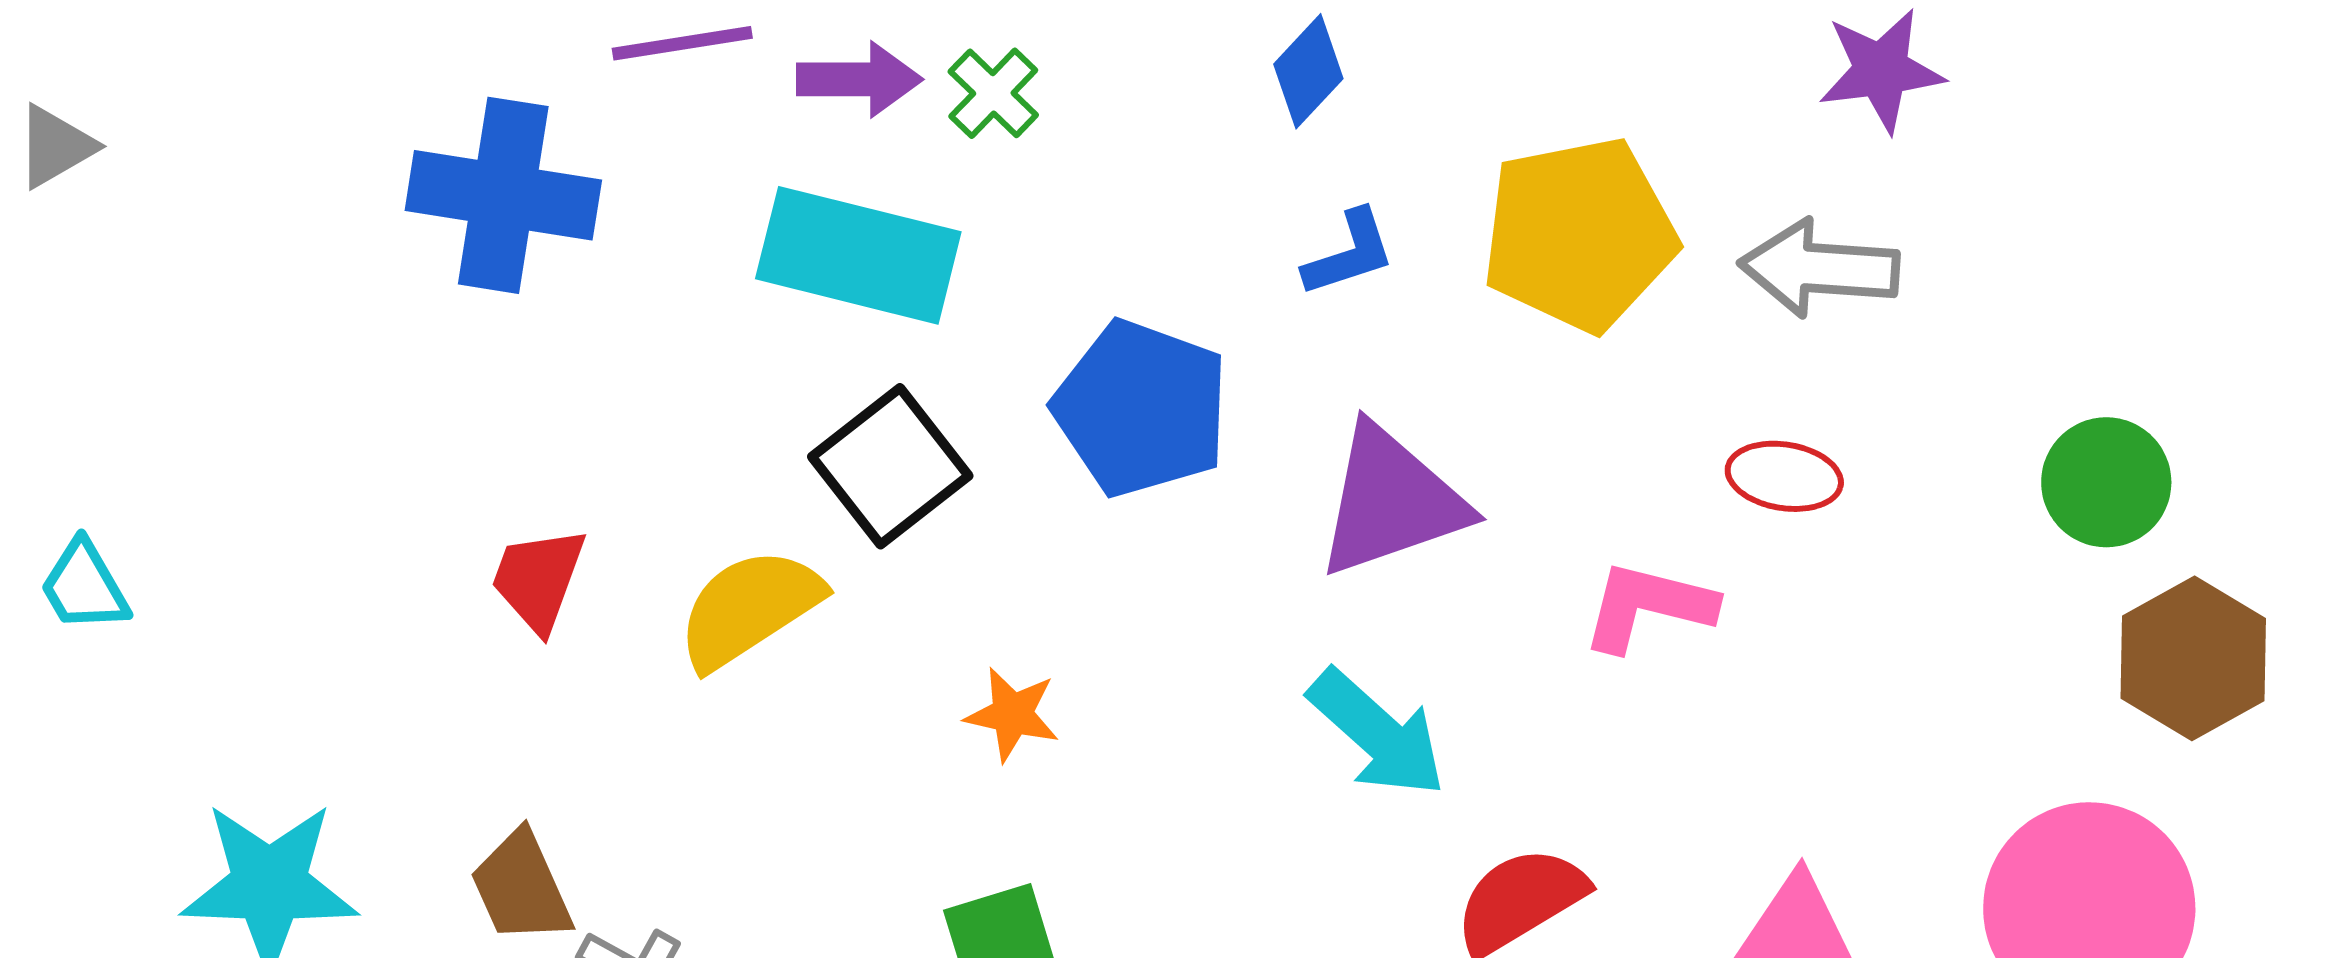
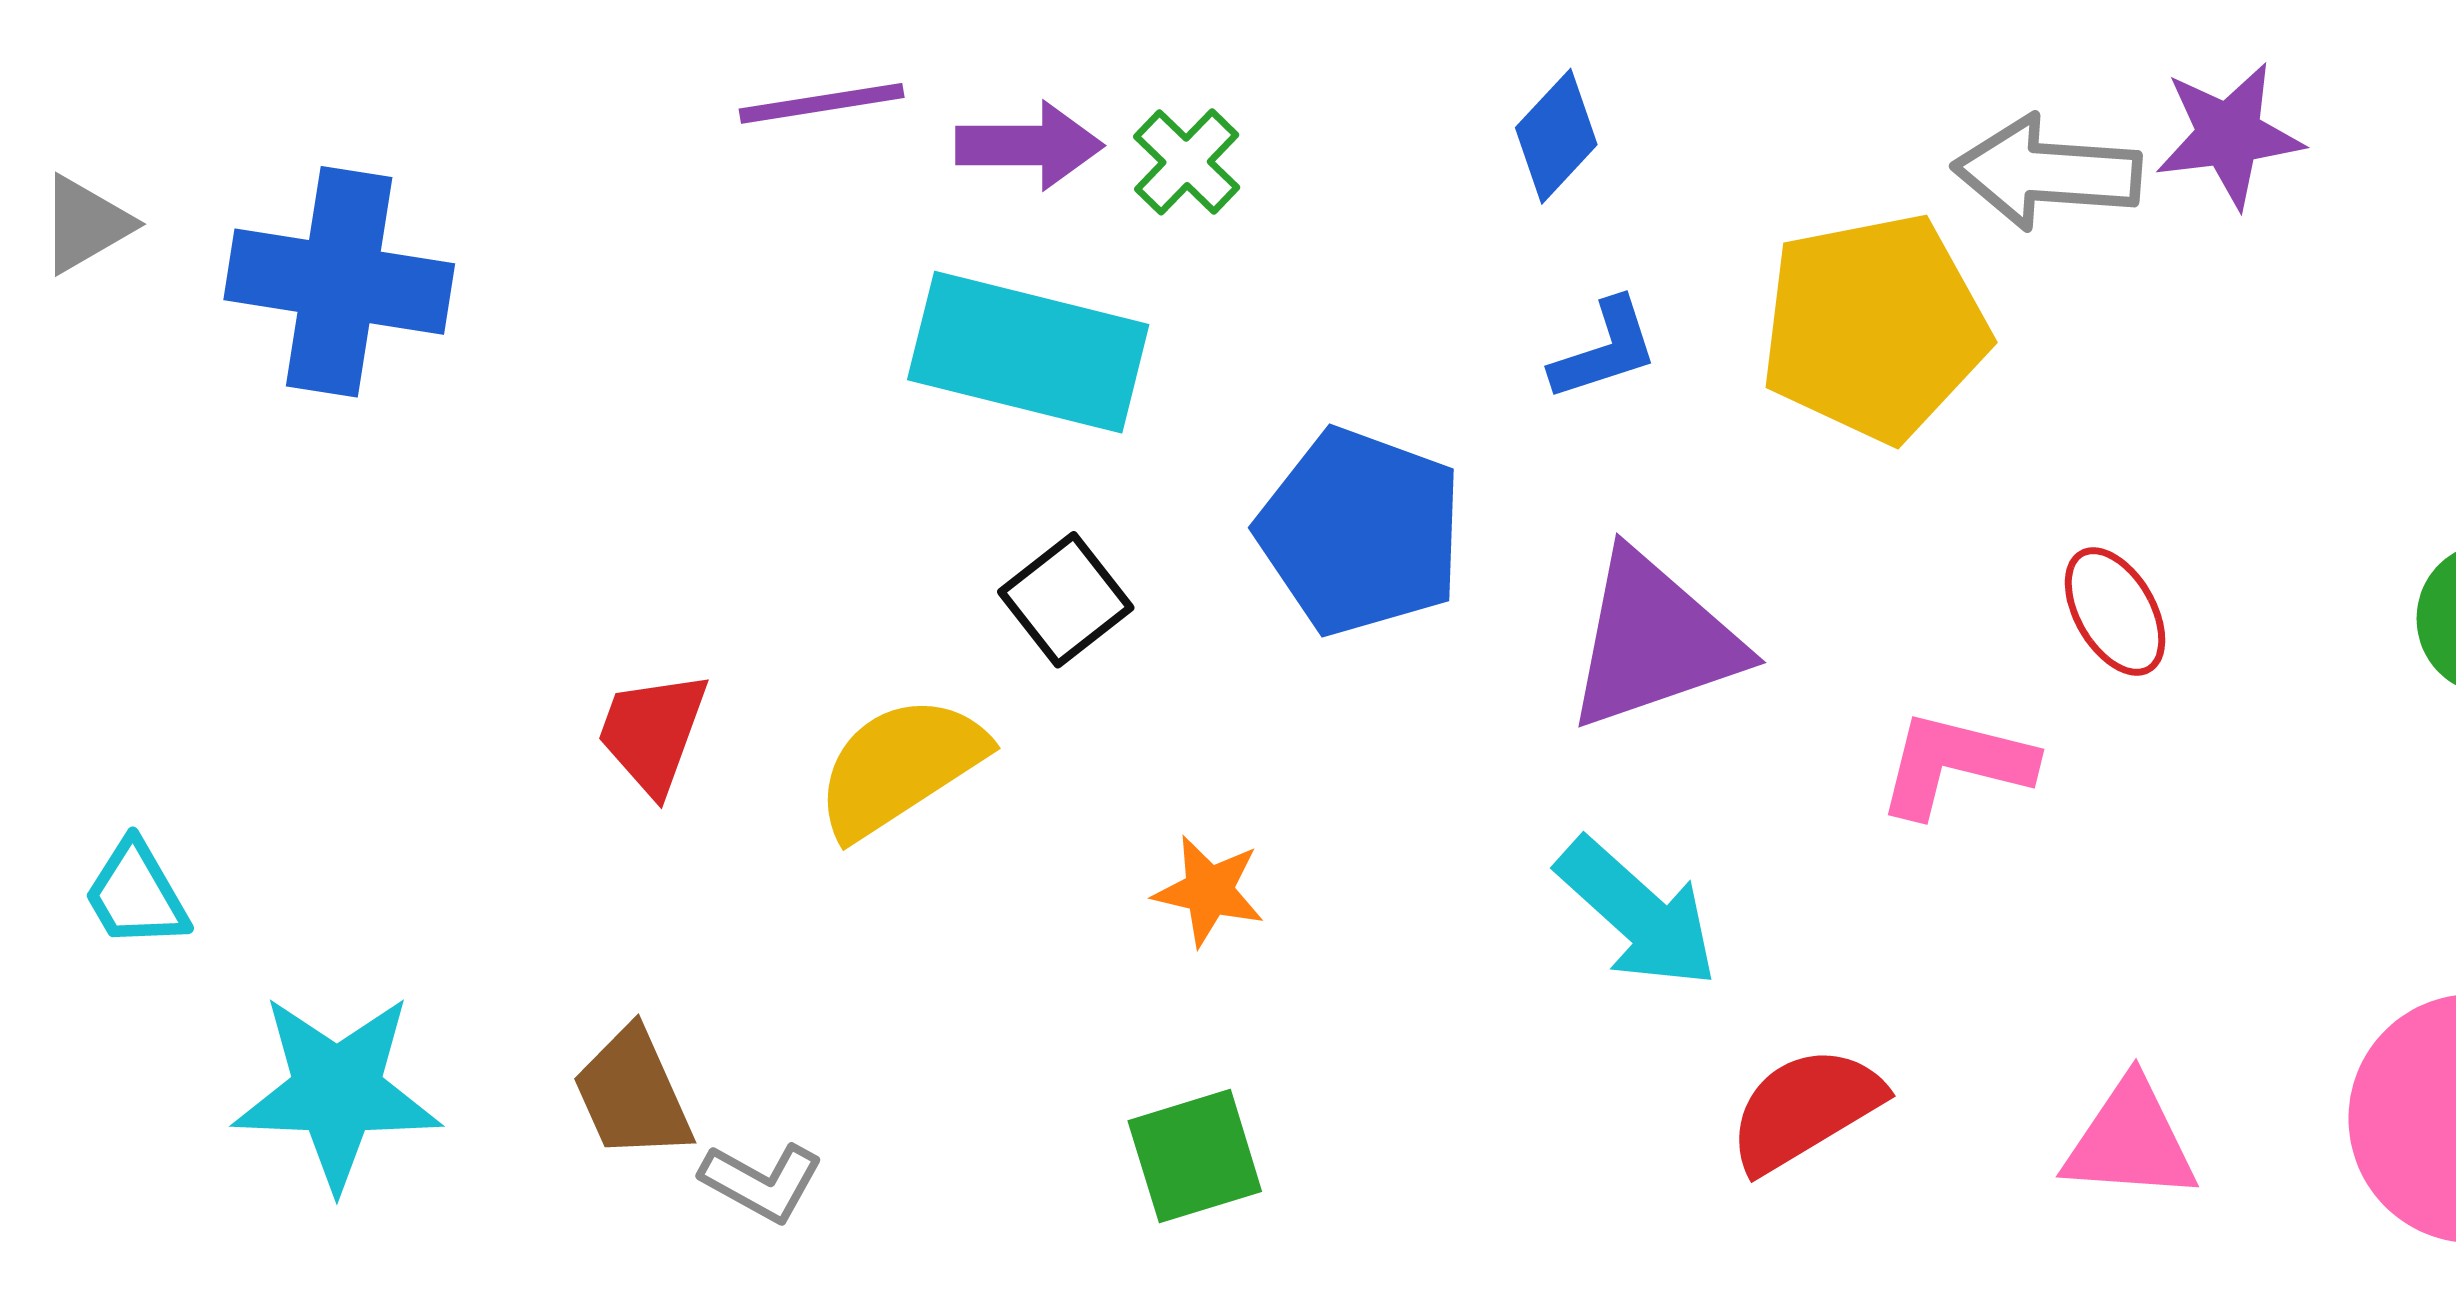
blue cross: (503, 195) -> (339, 282), moved
gray arrow: (1819, 268) -> (2047, 173), moved
black square: (890, 466) -> (1066, 600), size x0.7
red ellipse: (1784, 476) -> (2115, 611), turned 51
cyan trapezoid: (84, 586) -> (136, 894), moved

